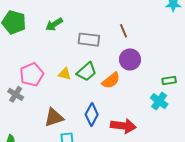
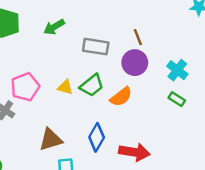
purple circle: (130, 59) -> (135, 63), moved
green rectangle: (169, 81) -> (177, 99), moved, turned 40
cyan cross: (159, 101) -> (177, 70), moved

